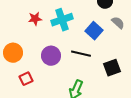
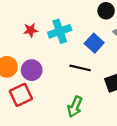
purple circle: (51, 56) -> (32, 70), moved
red square: (26, 79) -> (21, 95), size x1.5

